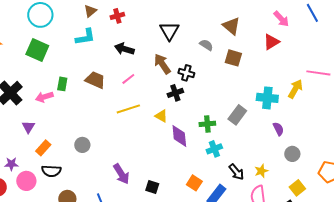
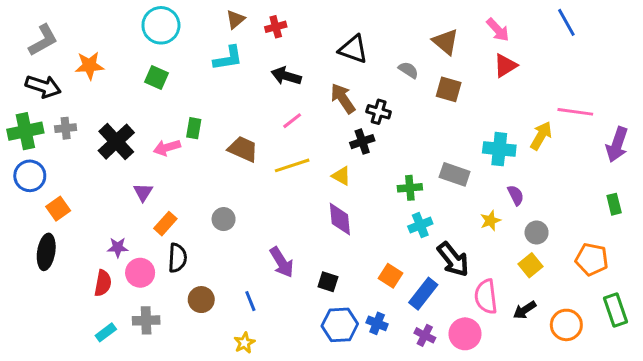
pink arrow: (281, 19) -> (498, 30), moved
black triangle: (169, 31) -> (353, 49), turned -40
green square: (37, 50) -> (156, 77), size x0.7
brown trapezoid: (95, 80) -> (243, 149), moved
gray rectangle: (237, 115) -> (455, 174), turned 72
purple diamond: (179, 136) -> (340, 219), moved
black semicircle: (51, 171) -> (177, 258), turned -90
yellow star: (261, 171) -> (490, 221), moved
black arrow: (236, 172) -> (453, 259), size x1.4
yellow square: (297, 188) -> (531, 265), moved

